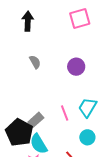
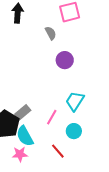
gray semicircle: (35, 62) -> (51, 33), moved
pink line: (65, 113) -> (52, 117), moved, turned 49

